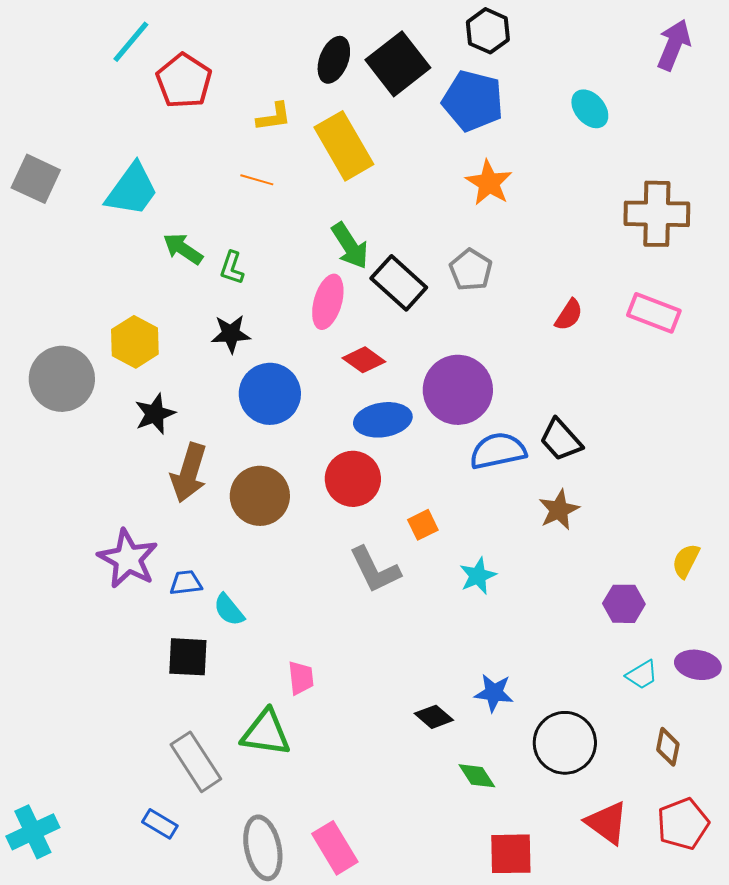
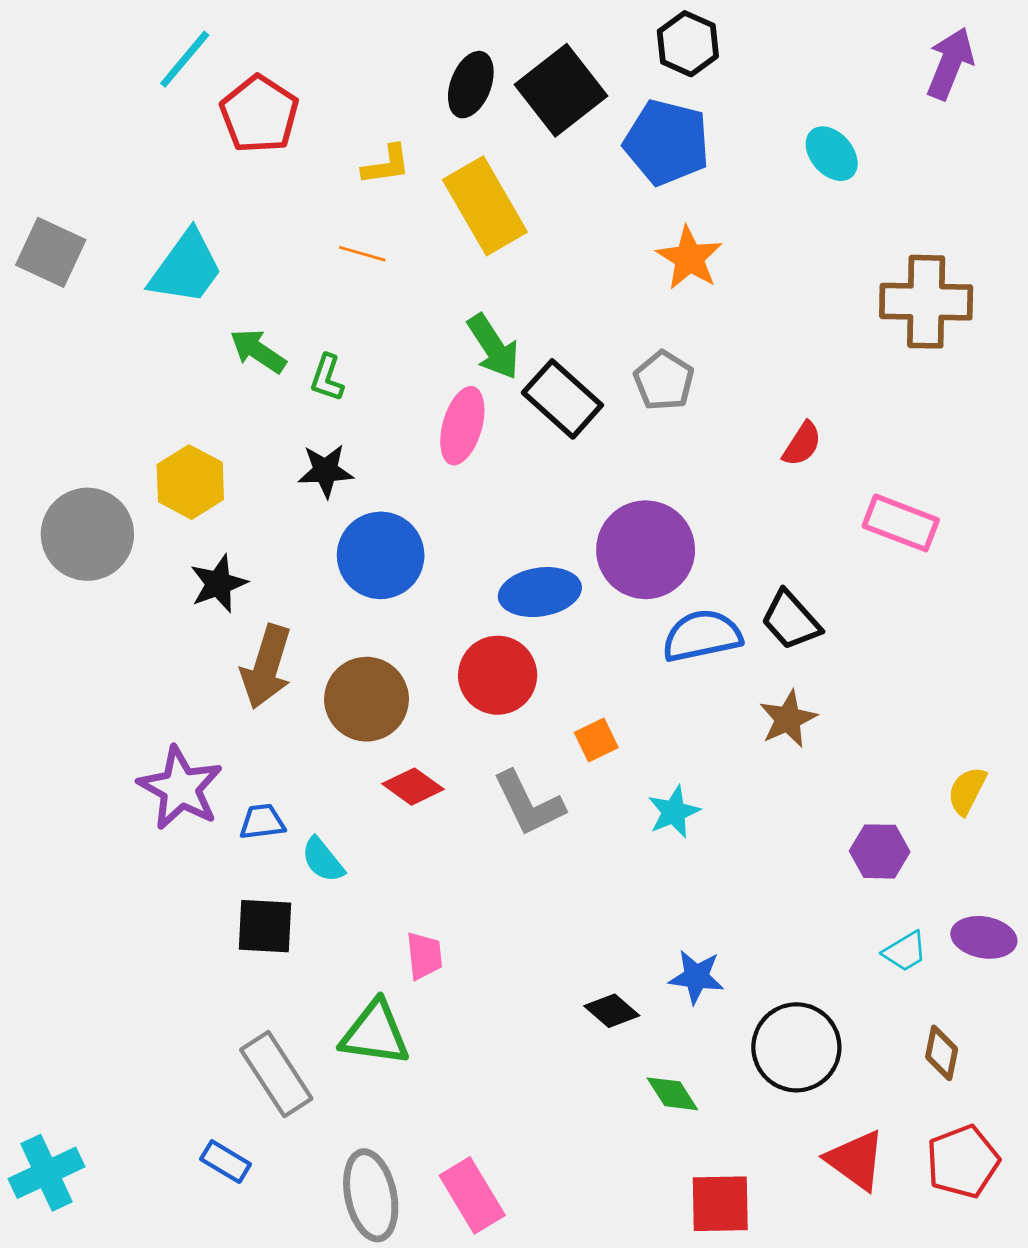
pink rectangle: (654, 313) -> (901, 523), moved
red diamond: (364, 360) -> (413, 787), moved

